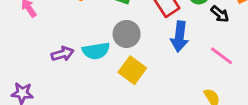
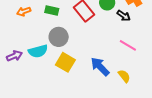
blue arrow: (180, 36) -> (100, 67), moved, turned 135

